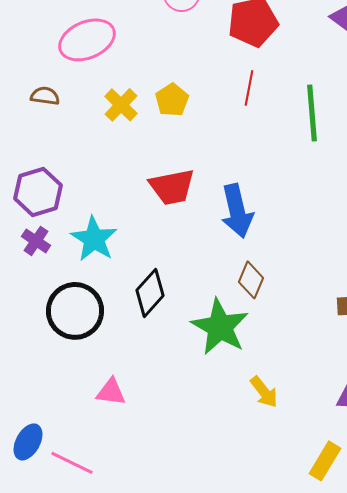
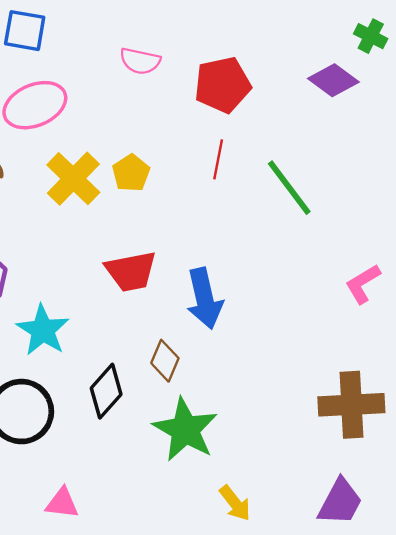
yellow cross: (121, 105) -> (73, 179), size x1.4
green line: (312, 113) -> (289, 188), turned -32
brown diamond: (251, 280) -> (165, 361), moved

